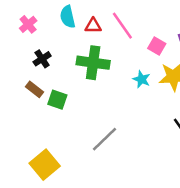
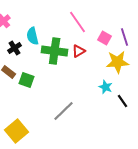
cyan semicircle: (68, 17) -> (33, 36), moved
red triangle: (93, 26) -> (79, 51), moved, turned -32
cyan star: (142, 79) -> (106, 87), moved

